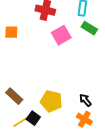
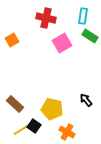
orange square: (11, 32) -> (12, 40), turned -32
black arrow: (85, 100) -> (86, 100), moved
orange cross: (84, 119) -> (67, 132), moved

